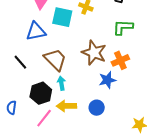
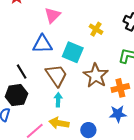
cyan square: (62, 17) -> (73, 52), moved
blue star: (107, 80) -> (118, 114), moved
black hexagon: (41, 93) -> (16, 95), moved

